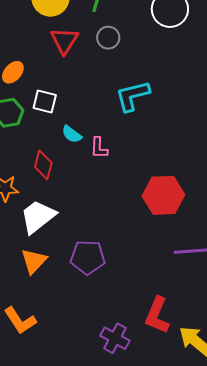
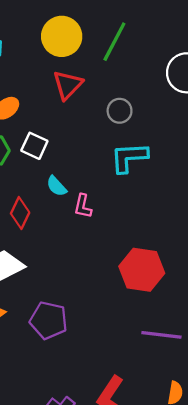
gray circle: (108, 38) -> (120, 111), moved

